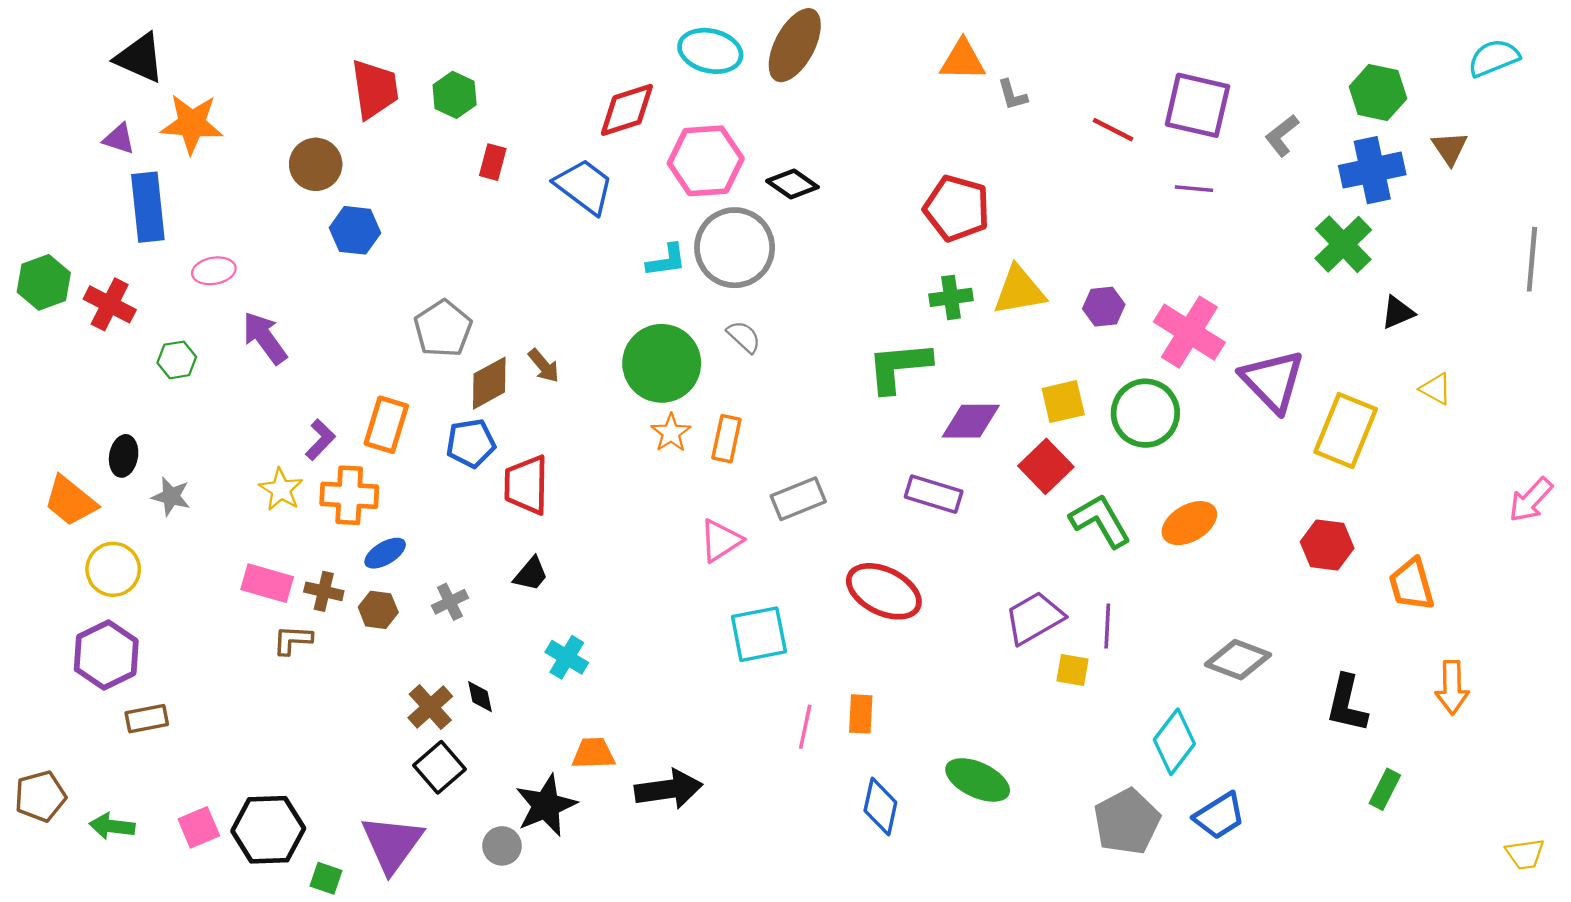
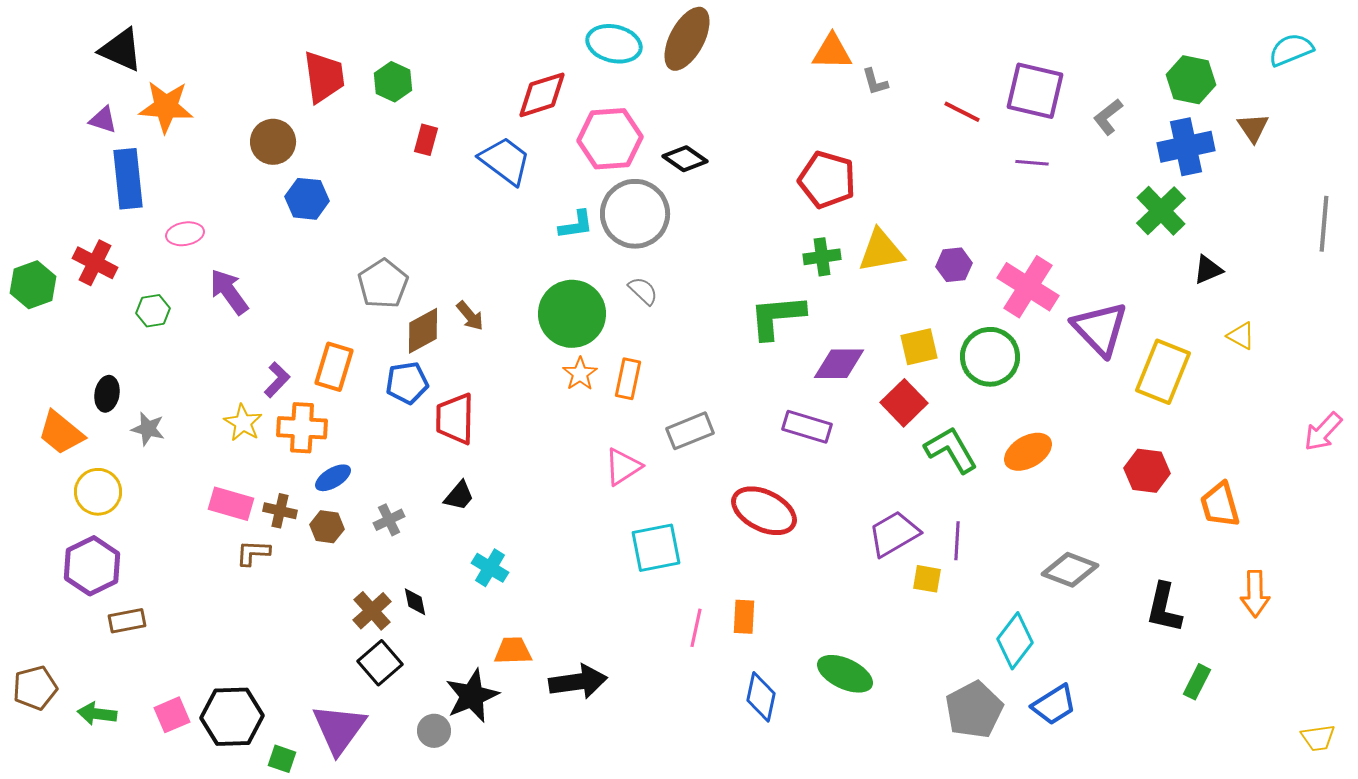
green hexagon: (44, 282) -> (33, 285), moved

